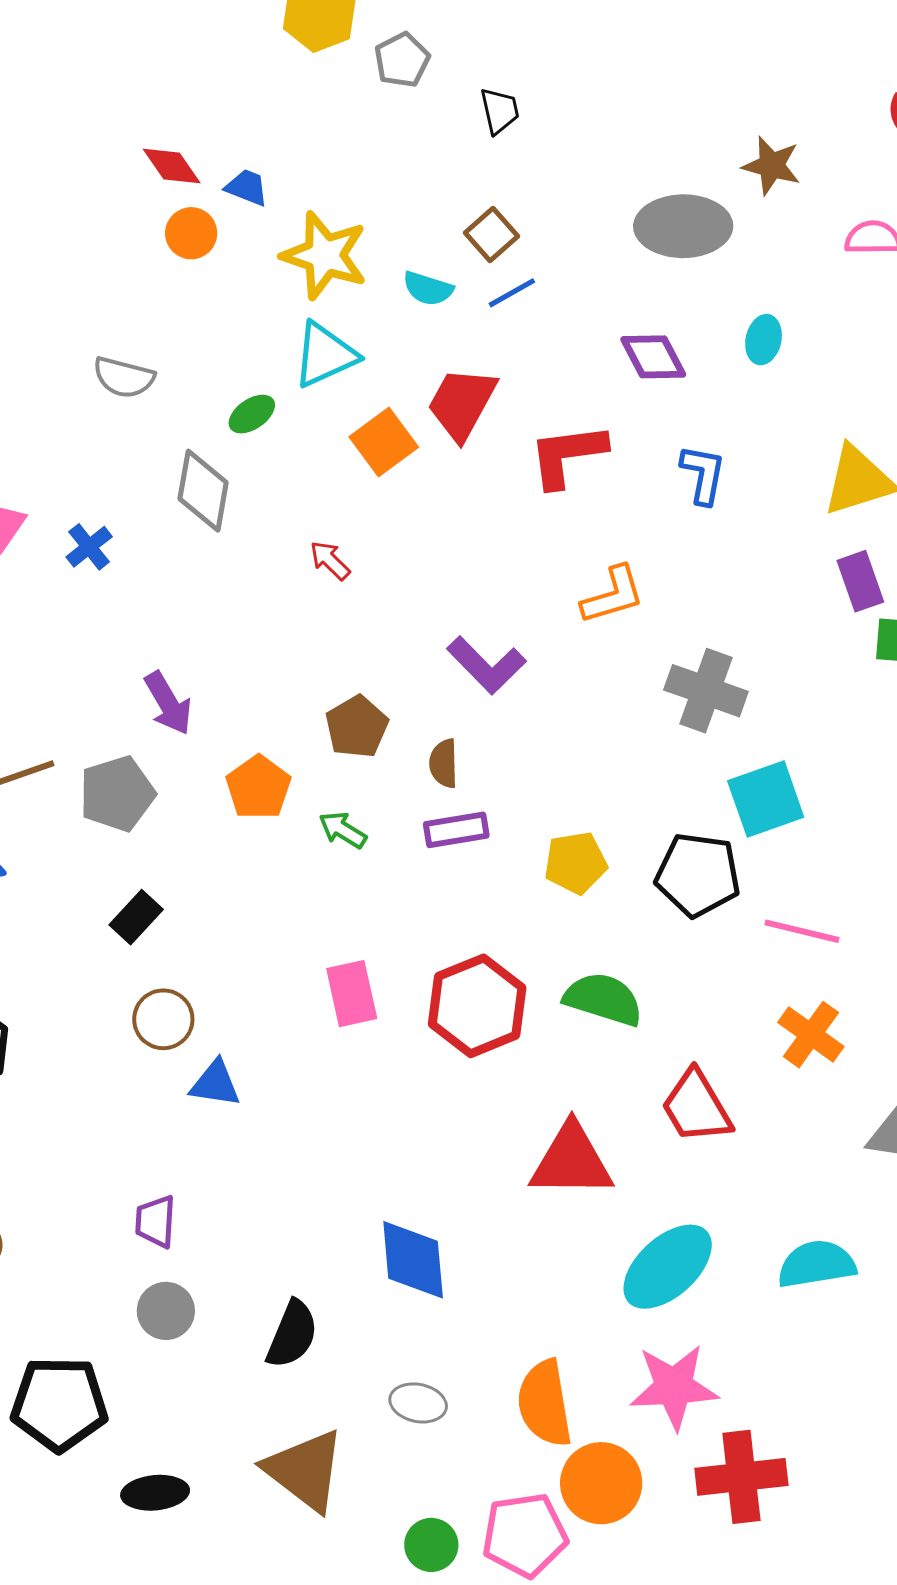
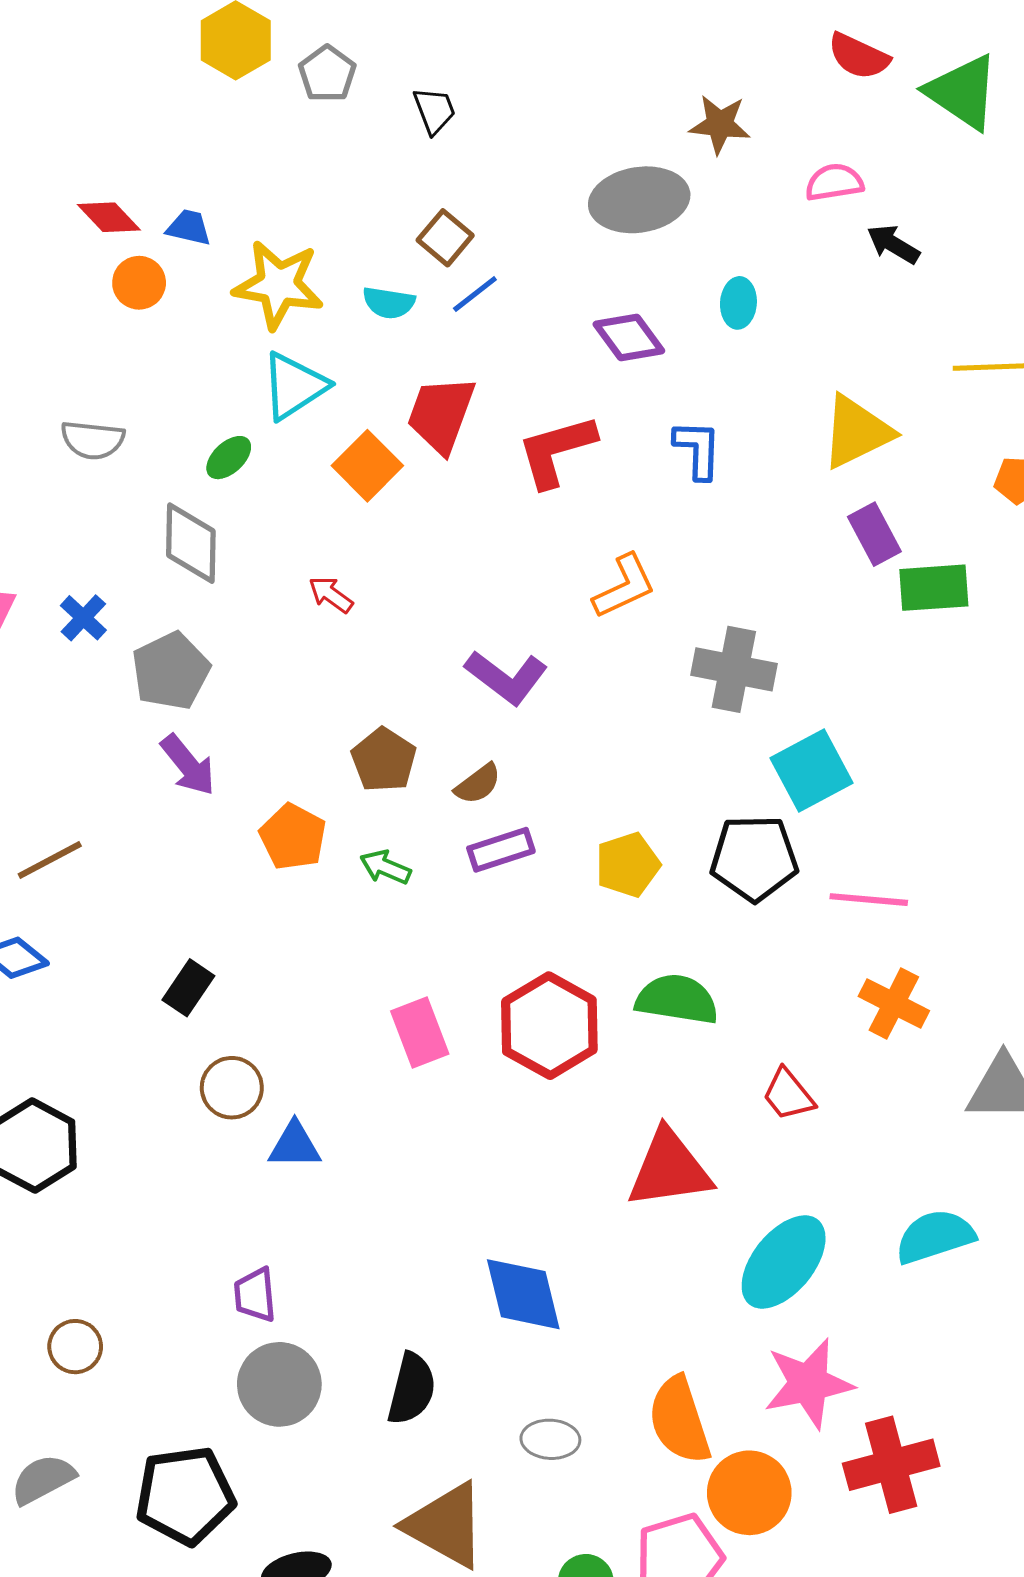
brown semicircle: (444, 763) -> (478, 784), turned -117
gray pentagon: (117, 794) -> (171, 671), moved
red trapezoid: (696, 1107) -> (788, 1095), size x0.7
gray circle: (166, 1311) -> (279, 1384), size x1.4

